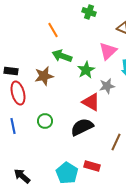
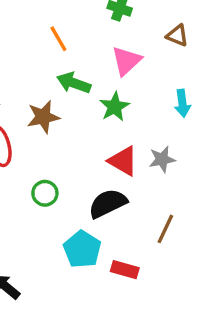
pink triangle: (108, 51) -> (126, 61), moved
gray star: (107, 86) -> (162, 159), moved
cyan pentagon: (67, 173) -> (82, 249), moved

